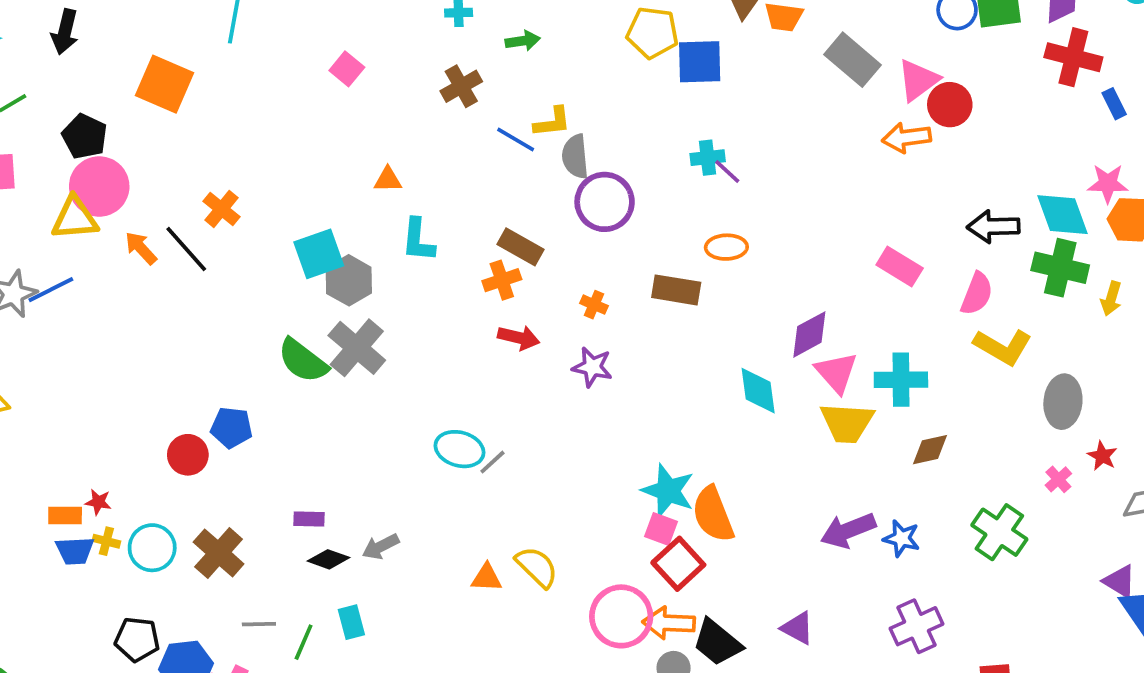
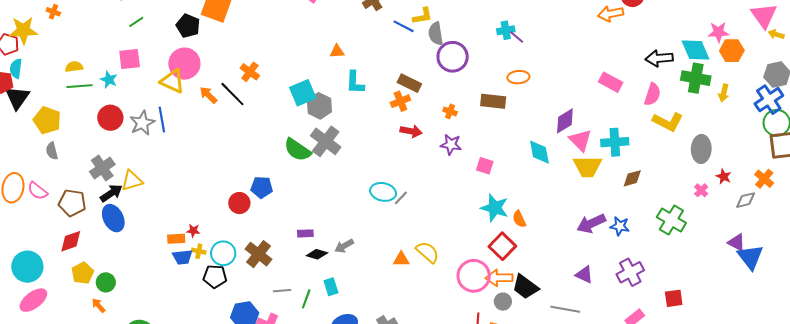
black pentagon: (85, 136) -> (188, 26), moved
yellow triangle: (75, 218) -> (172, 81), turned 32
blue line: (51, 290) -> (162, 120), turned -70
orange semicircle: (713, 514) -> (519, 219), size x0.6
pink square: (661, 529) -> (485, 166), moved
purple triangle: (798, 628) -> (584, 275), moved
black pentagon: (137, 639) -> (215, 276), moved

